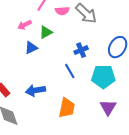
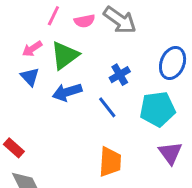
green triangle: (46, 32) -> (65, 55), size x1.5
blue triangle: (31, 48) -> (30, 77), moved, turned -40
blue arrow: (35, 90) -> (67, 92), moved

